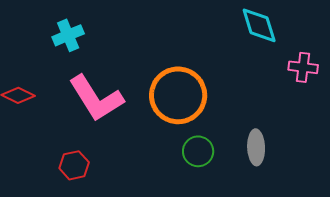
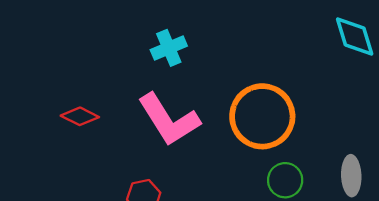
cyan cross: (68, 35) -> (169, 48), moved

